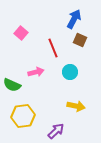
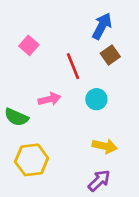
brown square: (80, 40) -> (110, 55), turned 32
purple arrow: (56, 131) -> (99, 181), moved

